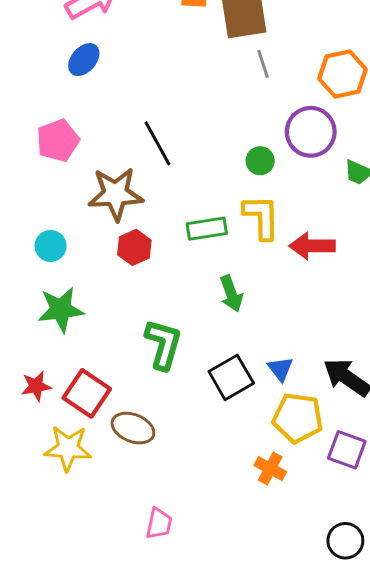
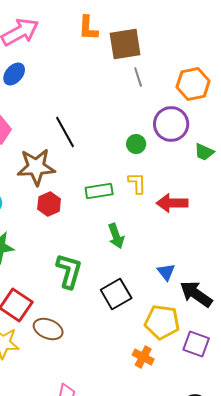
yellow L-shape: (262, 217) -> (137, 183), size x0.7
blue triangle: (280, 369) -> (166, 272), moved

